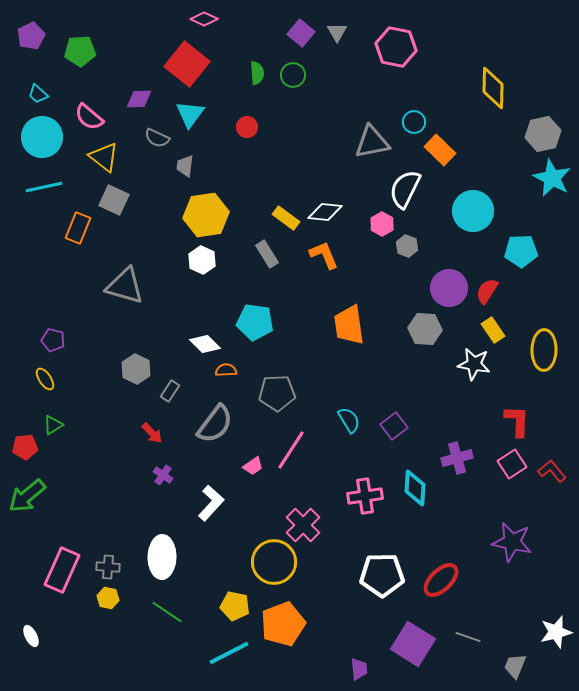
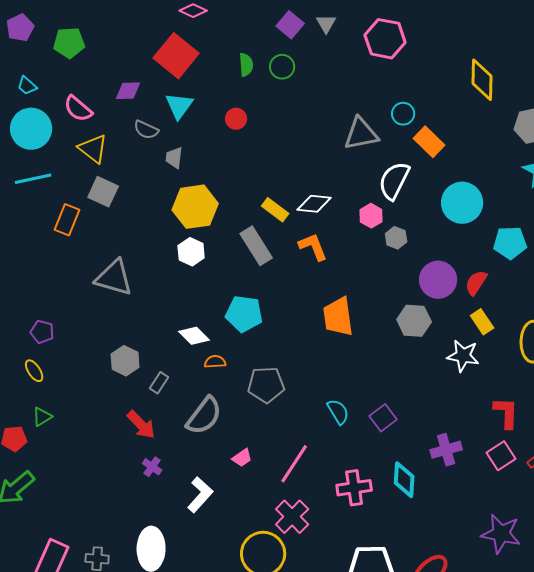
gray rectangle: (267, 254) -> (256, 246), size x1.4
red arrow: (152, 433) -> (141, 425), size x1.4
pink line: (291, 450) -> (294, 464), moved

